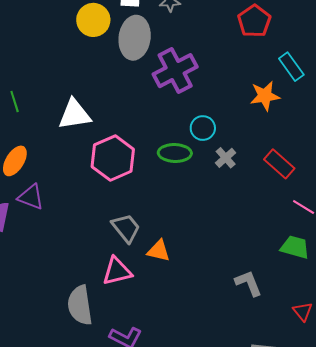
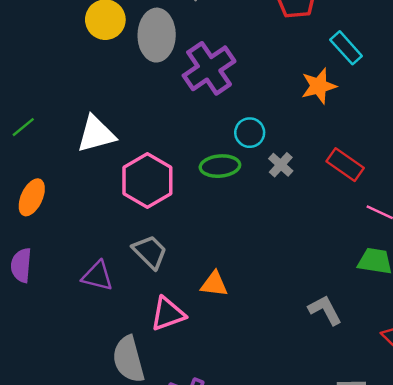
green line: (15, 102) -> (23, 127), turned 75
purple triangle: (31, 197) -> (97, 276), moved
gray trapezoid: (126, 228) -> (150, 252), moved

